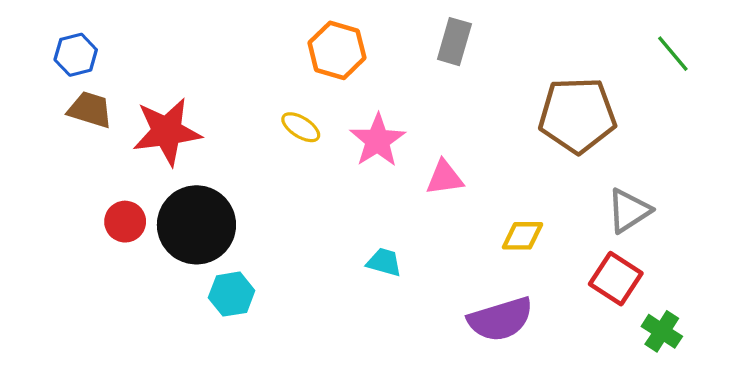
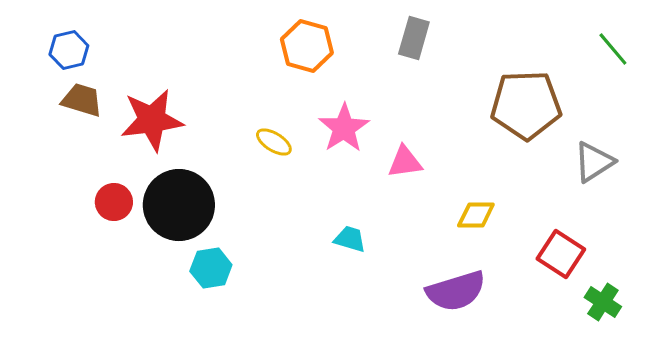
yellow ellipse: (301, 127) -> (274, 142), moved
gray triangle: (629, 211) -> (594, 162), moved

